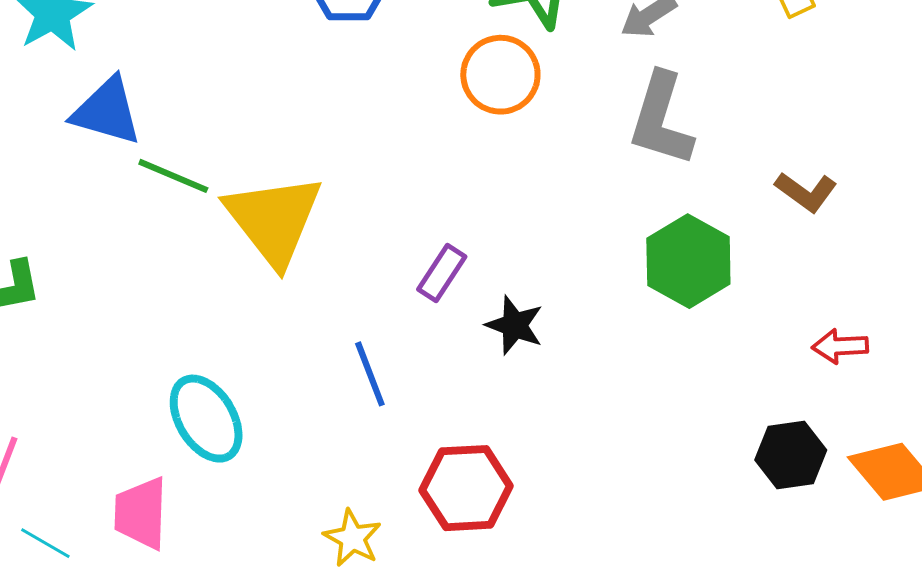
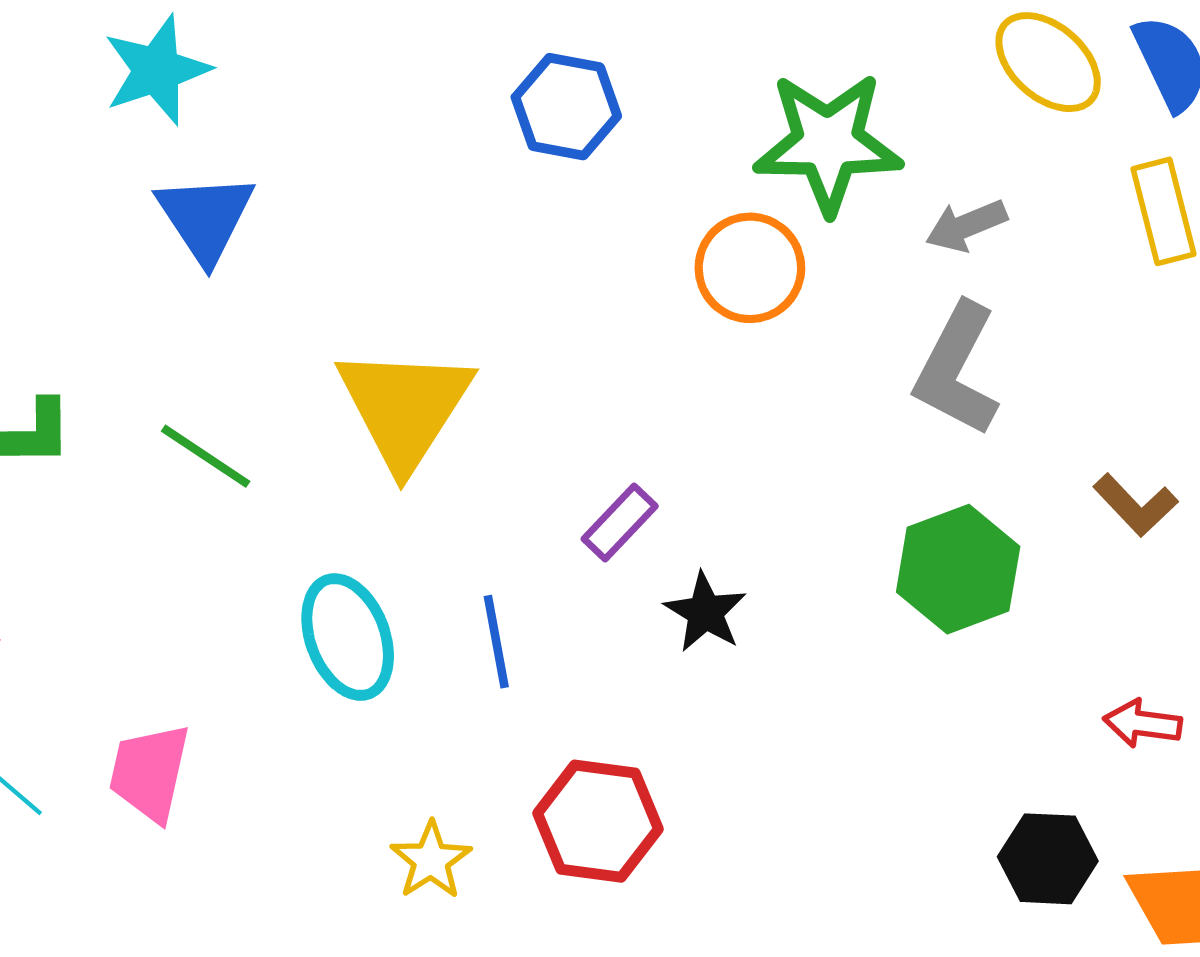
blue triangle: (107, 111) -> (205, 218), turned 30
green line: (173, 176) -> (206, 456), moved
cyan ellipse: (206, 419) -> (348, 637), moved

